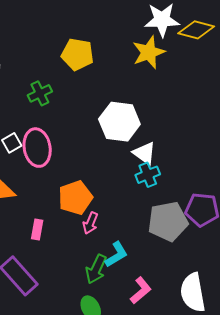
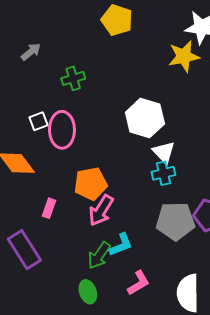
yellow pentagon: (77, 54) -> (117, 20), moved
pink arrow: (90, 223) -> (101, 210), size x1.5

